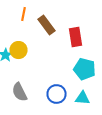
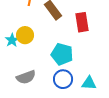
cyan pentagon: (85, 69) -> (62, 54), moved
gray semicircle: (20, 92) -> (26, 77), turned -84

